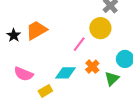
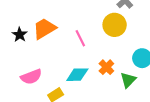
pink line: (79, 44) -> (80, 38), moved, turned -63
pink semicircle: (24, 74) -> (31, 77), turned -42

